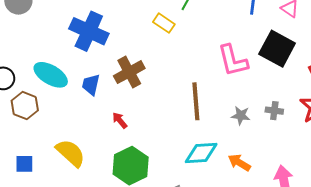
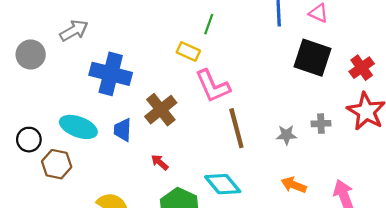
pink L-shape: (233, 61) -> (213, 86), moved
cyan diamond: (201, 153) -> (223, 184), moved, turned 64

